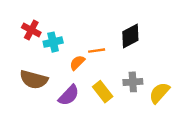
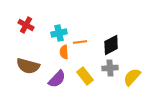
black diamond: (130, 36) -> (111, 45), moved
cyan cross: (53, 42) -> (59, 33), moved
orange semicircle: (77, 63) -> (64, 52), turned -48

